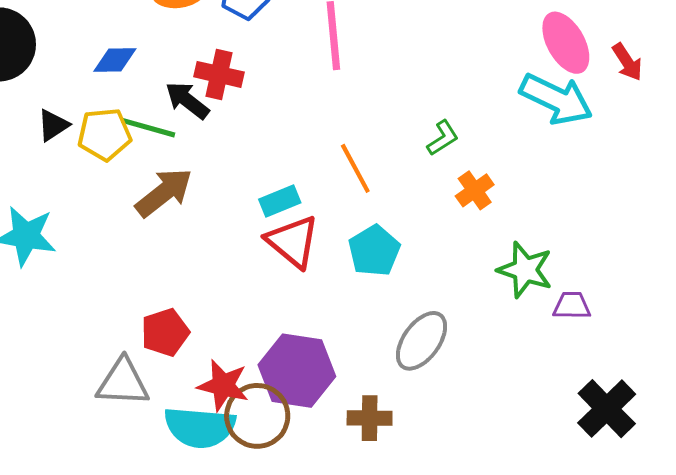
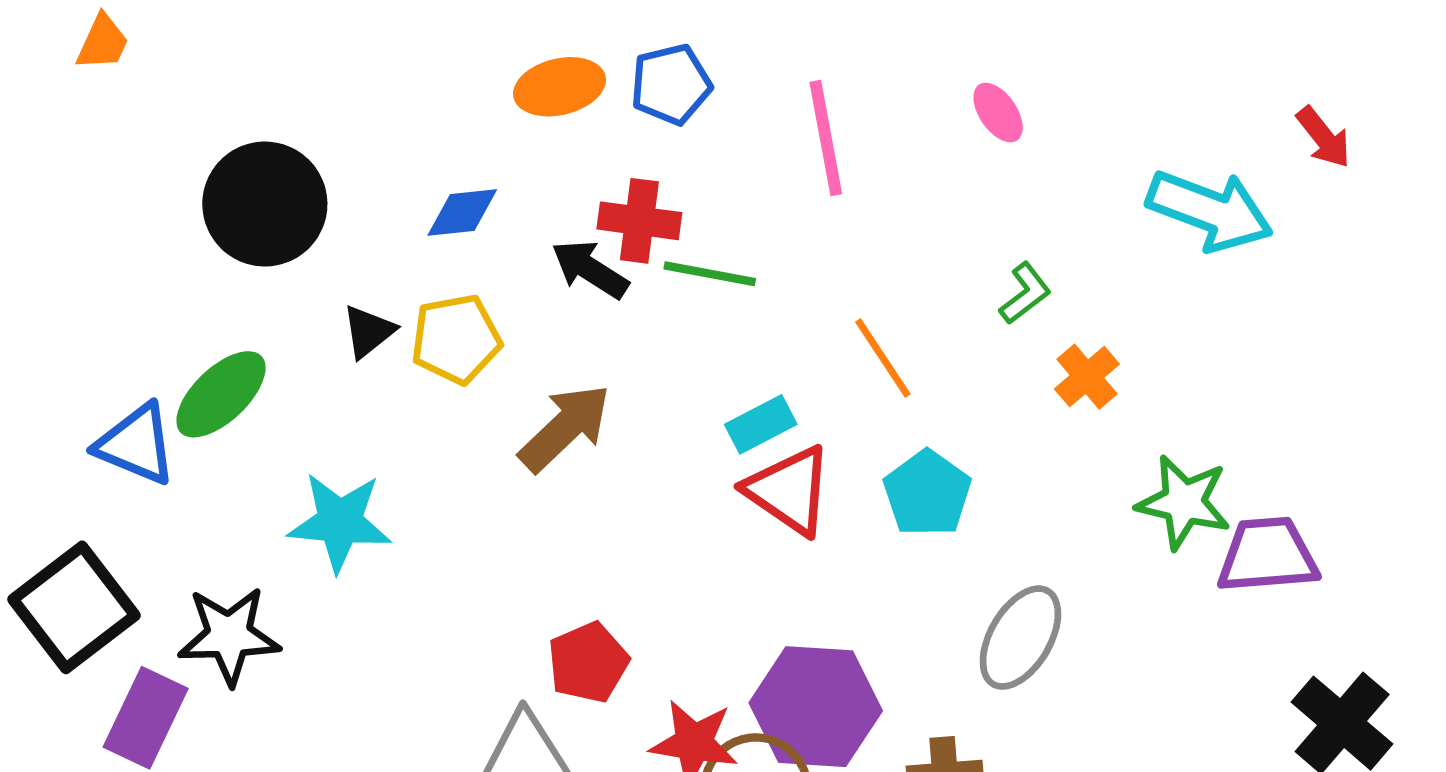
pink ellipse: (566, 43) -> (998, 113), moved, size x0.6
green line: (148, 128) -> (710, 274), moved
purple trapezoid: (572, 306) -> (1268, 555), size x1.6

